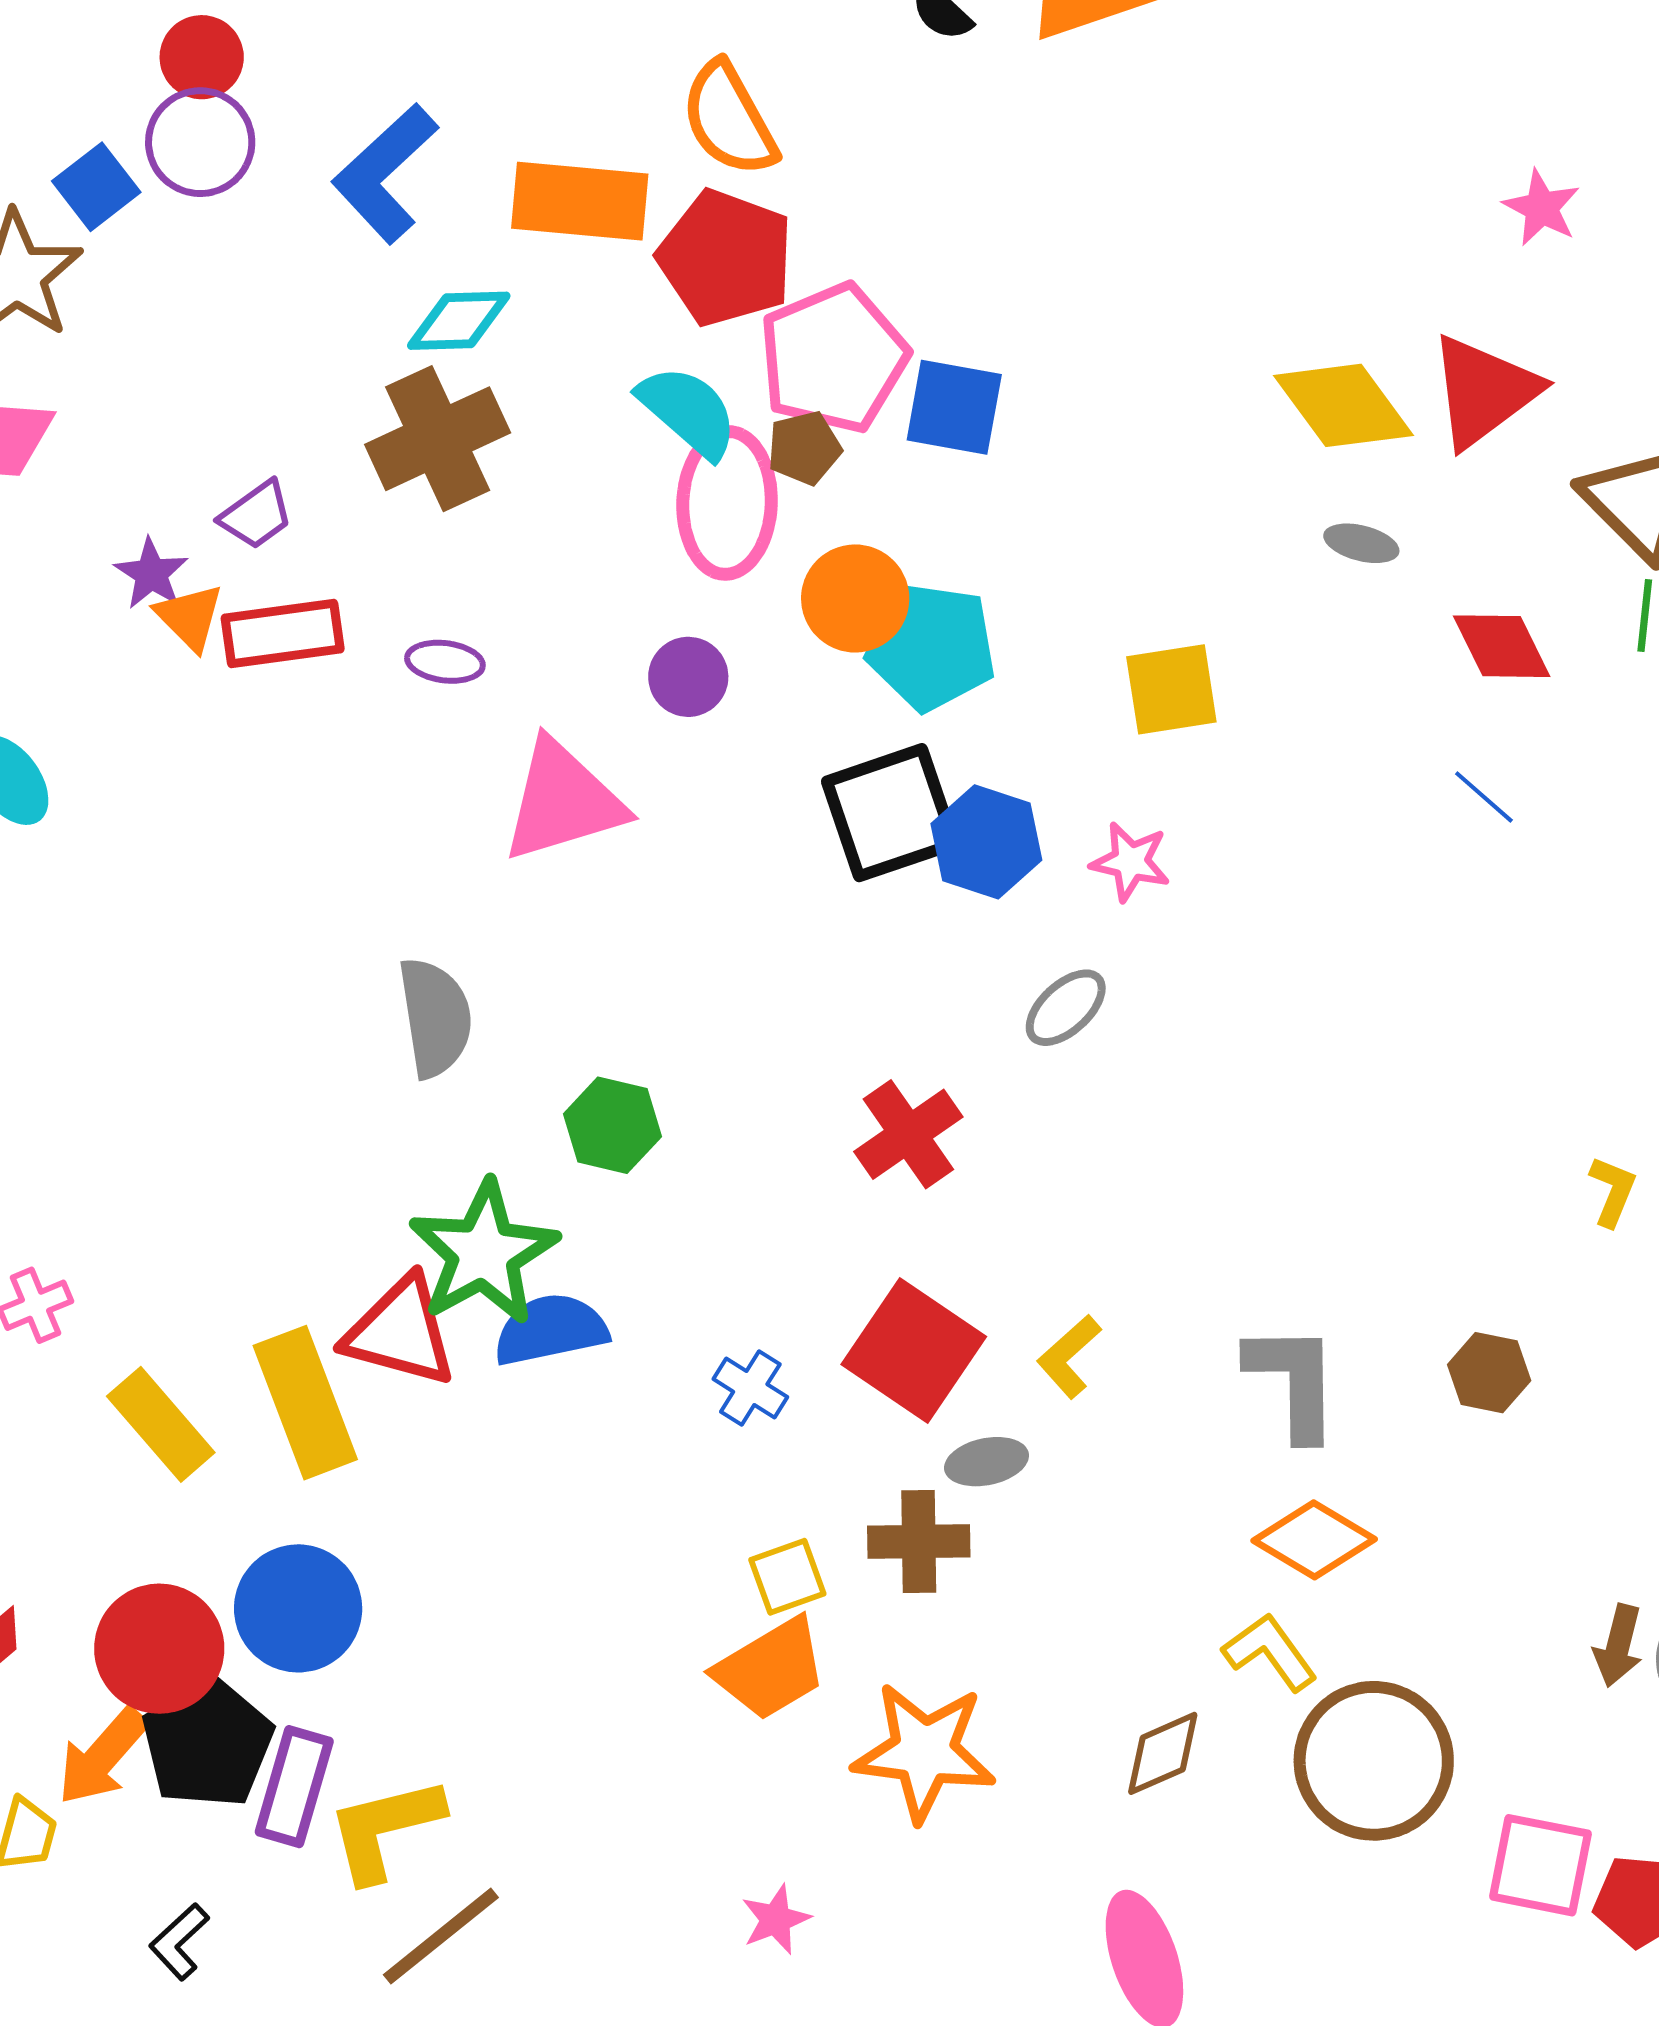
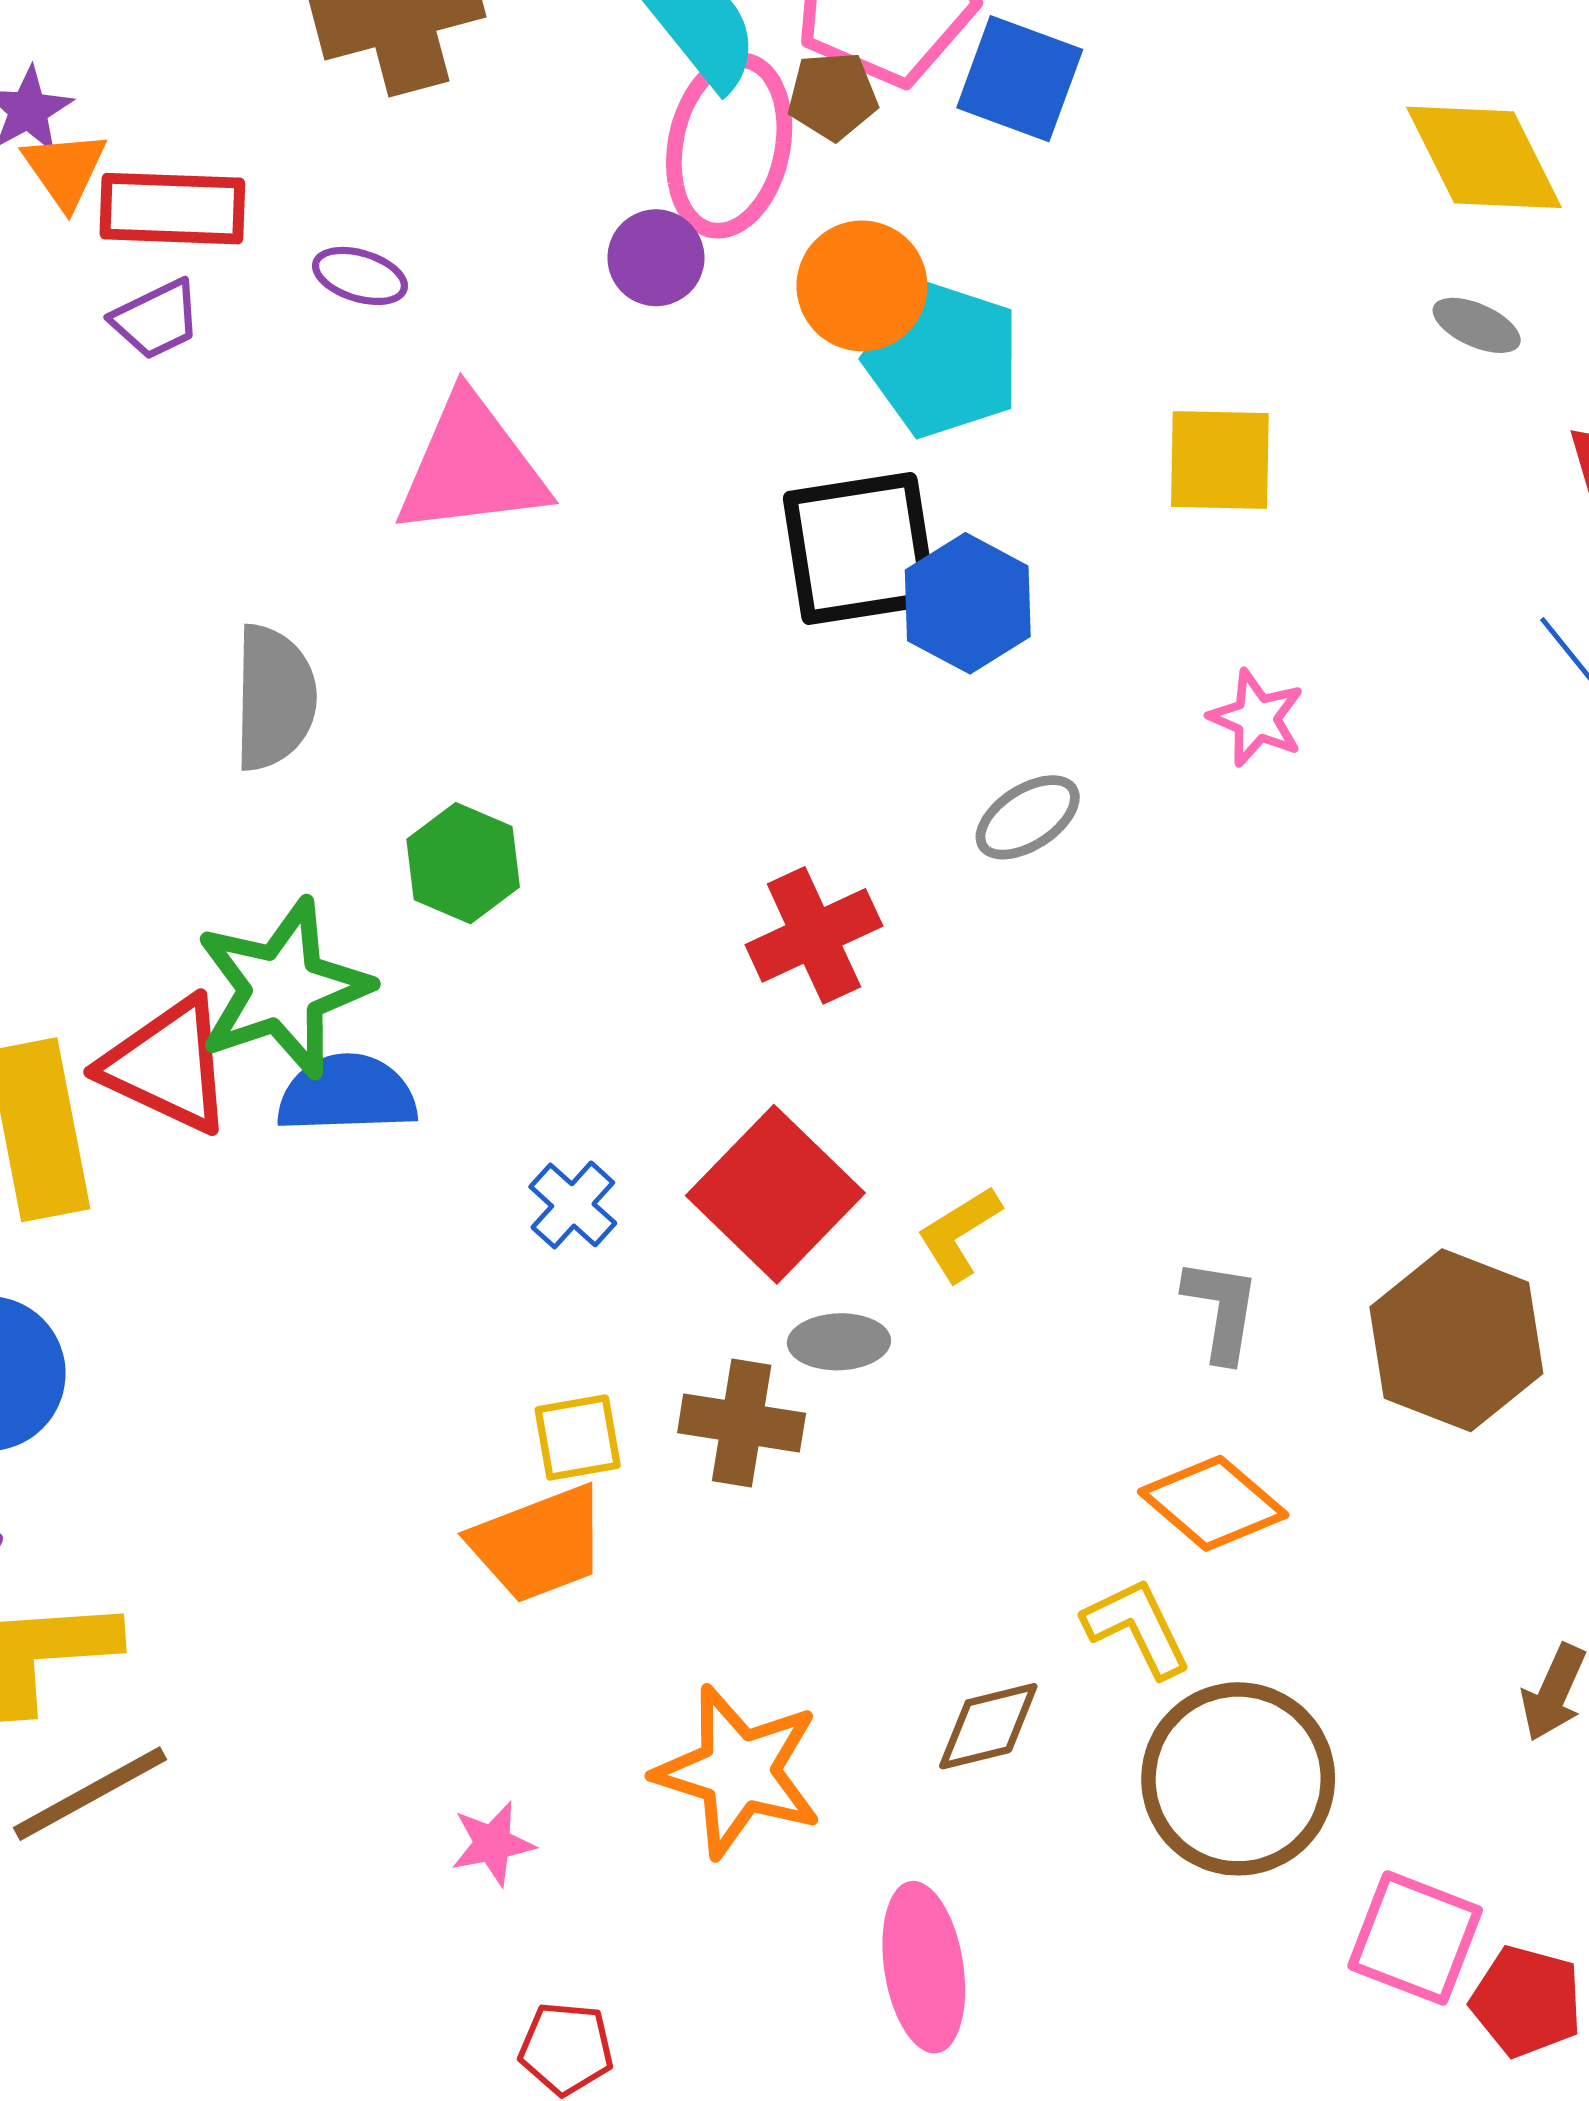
purple trapezoid: (256, 515) -> (156, 319), moved
purple circle: (688, 677) -> (656, 258), moved
pink star: (1130, 862) -> (1256, 718), moved
brown hexagon: (1489, 1373) -> (1456, 1340), size x1.8
gray L-shape: (1293, 1381) -> (1221, 1310), size x0.7
orange star: (924, 1752) -> (738, 1771), moved

